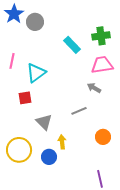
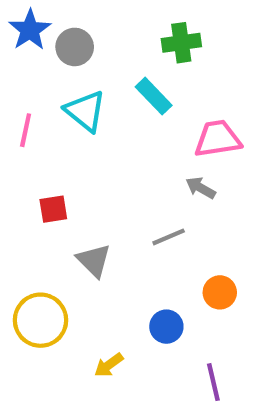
green cross: (101, 36) -> (181, 43), moved
cyan triangle: (36, 73) -> (85, 111), moved, turned -45
yellow arrow: (62, 142) -> (109, 365), moved, turned -120
blue circle: (49, 157) -> (166, 327), moved

